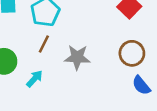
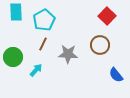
brown circle: (132, 53) -> (100, 45), moved

